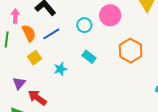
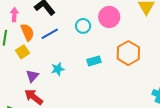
cyan rectangle: (89, 57) -> (94, 61), moved, turned -56
yellow square: (35, 58) -> (23, 52), moved
purple triangle: (19, 83) -> (32, 76), moved

